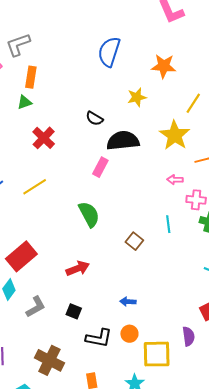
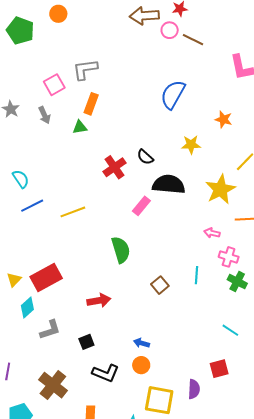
orange star: (164, 66) -> (223, 119), size x0.7
red cross: (44, 138) -> (115, 167), moved
black square: (74, 311) -> (86, 342), turned 35
orange circle: (129, 334) -> (141, 365), moved

